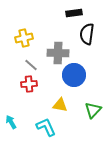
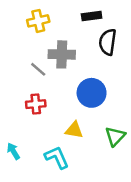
yellow cross: (24, 38) -> (38, 21), moved
gray cross: (58, 53) -> (62, 54), moved
gray line: (31, 65) -> (38, 69), moved

